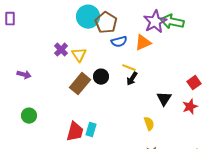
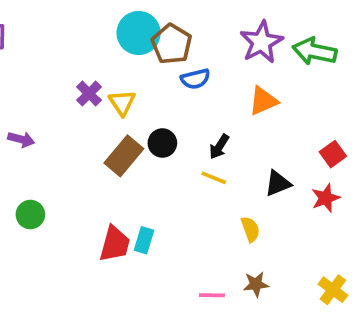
green arrow: (172, 22) -> (315, 51), moved
orange triangle: (143, 43) -> (263, 101), moved
yellow line: (129, 68) -> (214, 178), moved
black triangle: (164, 99) -> (278, 183), turned 35

